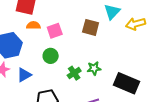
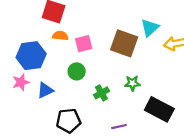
brown square: (91, 27) -> (124, 43), size x1.4
green star: (94, 68) -> (132, 83), moved

